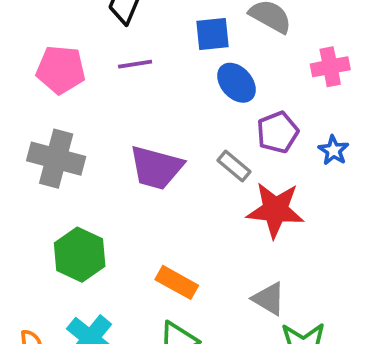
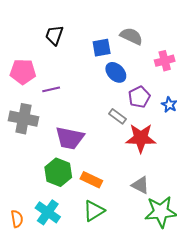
purple line: (135, 64) -> (51, 89), moved
purple trapezoid: (156, 168) -> (70, 138), moved
green hexagon: (80, 255) -> (58, 172), moved

